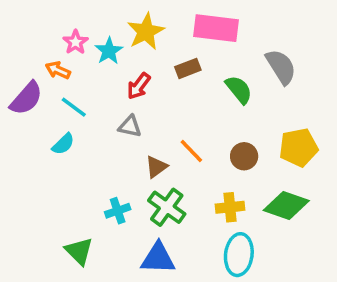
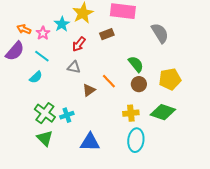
pink star: (76, 42) -> (43, 33), moved
orange arrow: (58, 70) -> (24, 29), moved
green semicircle: (239, 90) -> (136, 64), moved
green cross: (167, 207) -> (45, 113), moved

